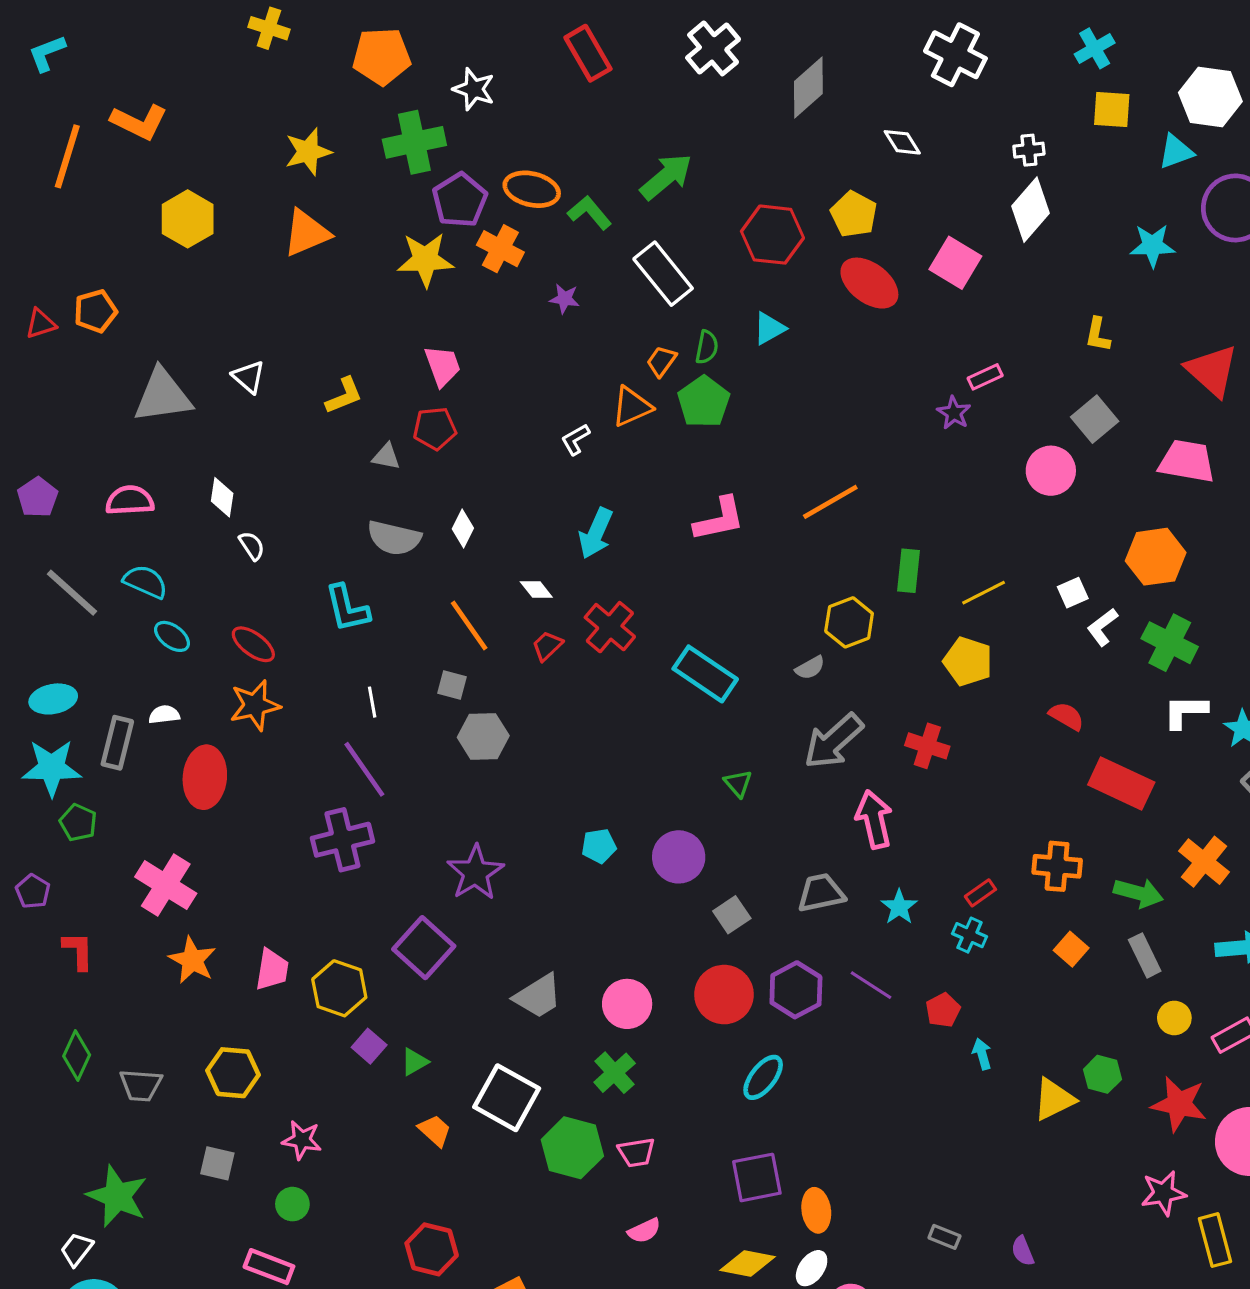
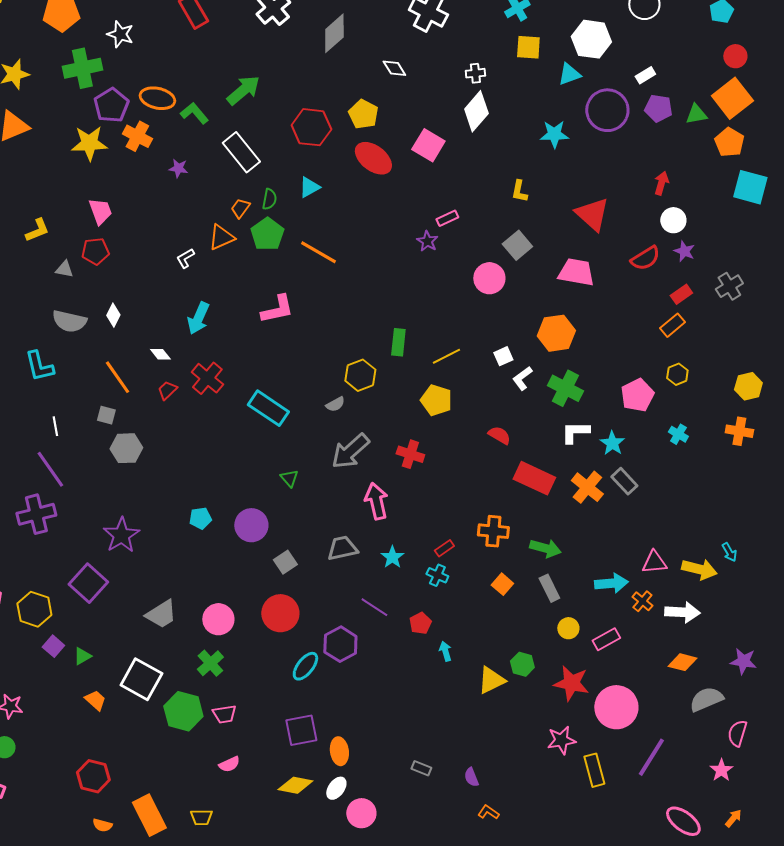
orange line: (830, 502) -> (318, 252), moved, turned 60
orange cross: (1204, 862) -> (587, 487), moved
purple hexagon: (796, 990) -> (340, 644), moved

